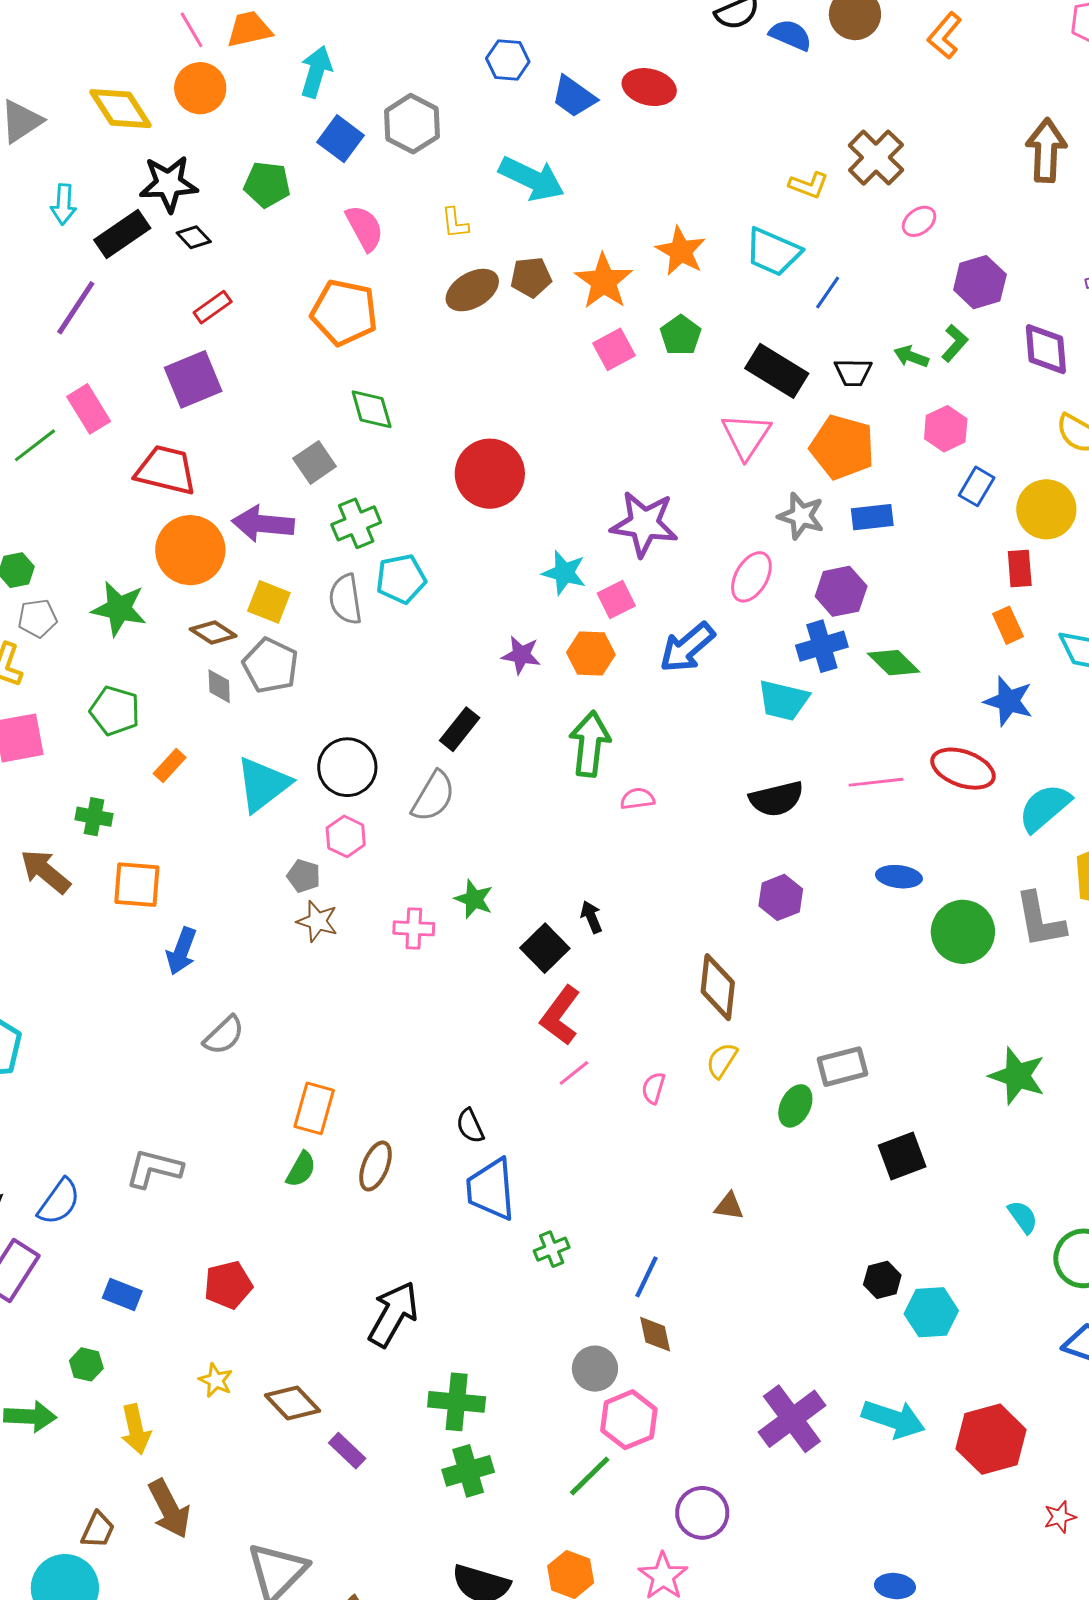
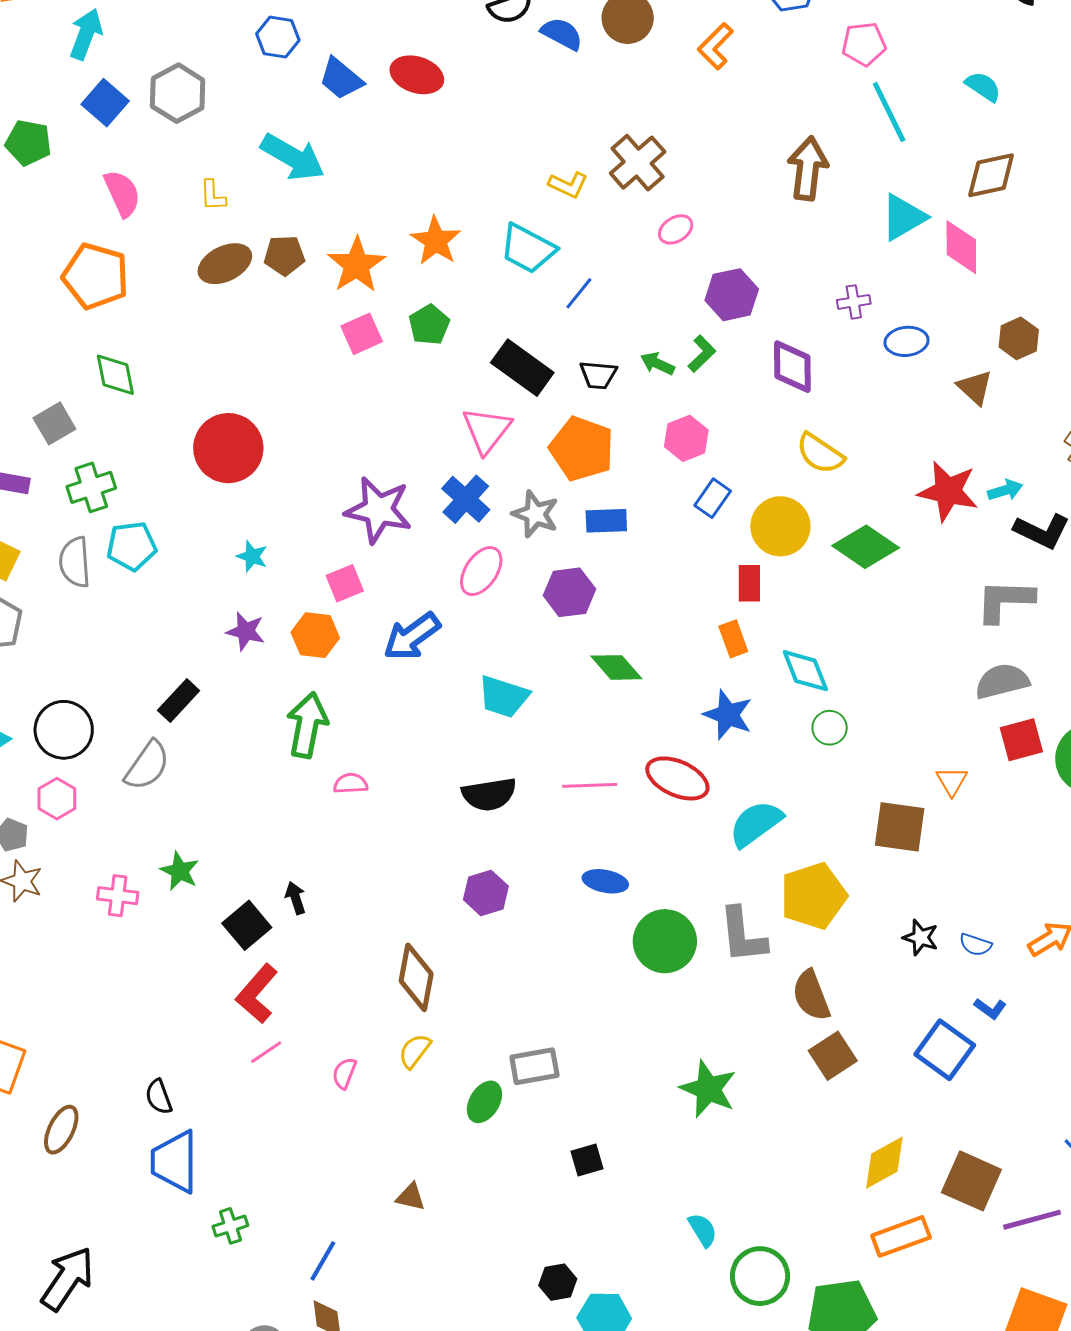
cyan star: (564, 573) -> (252, 556), moved, size x0.7
blue cross: (822, 646) -> (466, 499), moved, turned -36
black square: (902, 1156) -> (587, 1160), size x0.7

